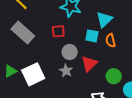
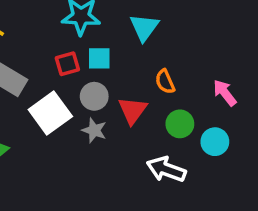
cyan square: (92, 36) -> (99, 58), moved
orange semicircle: (111, 40) -> (165, 82), moved
white square: (33, 74) -> (50, 113), moved

